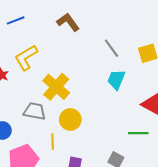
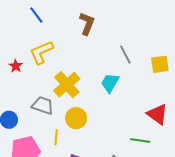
blue line: (16, 20) -> (36, 15), turned 66
brown L-shape: (68, 22) -> (87, 24), turned 50
cyan trapezoid: (116, 80) -> (110, 83), moved

